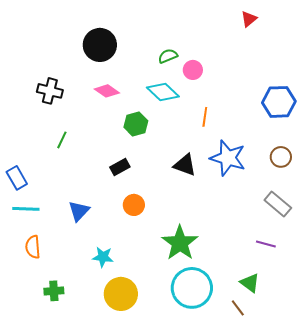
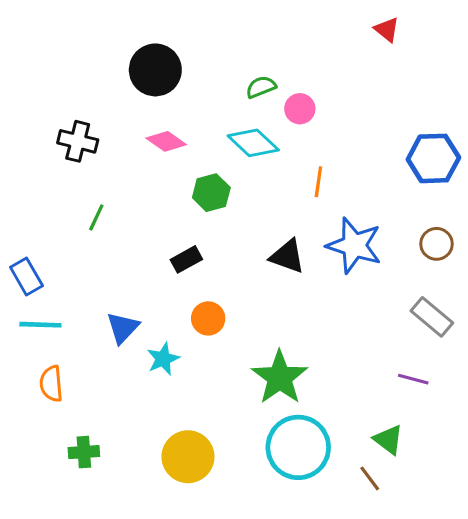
red triangle: (249, 19) -> (387, 30), turned -42
cyan star: (103, 257) -> (163, 359), moved, turned -30

